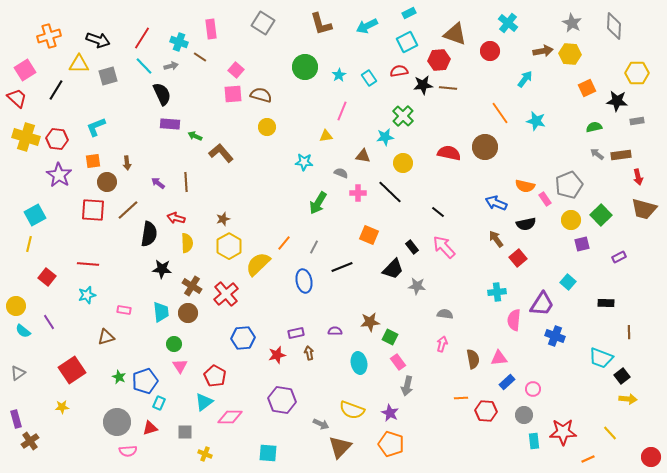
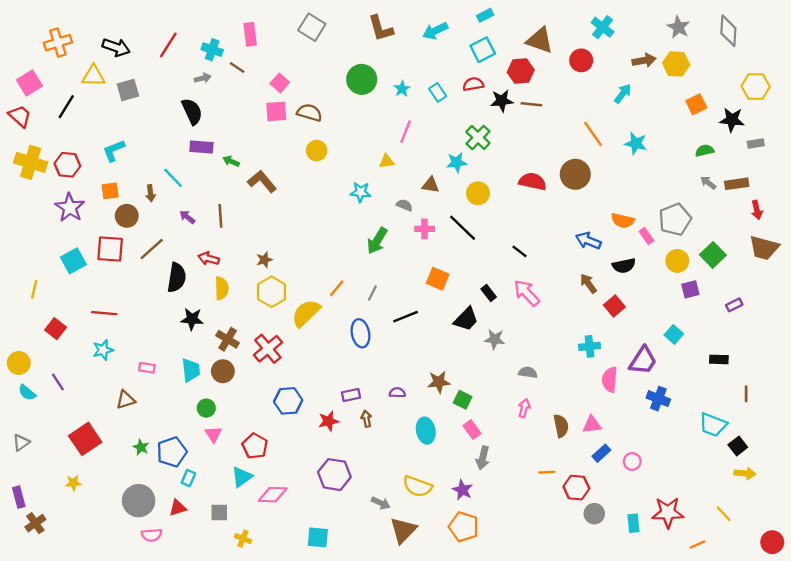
cyan line: (144, 66) -> (173, 178), moved
cyan square: (35, 215) -> (73, 261), moved
gray circle: (524, 415) -> (594, 514), moved

